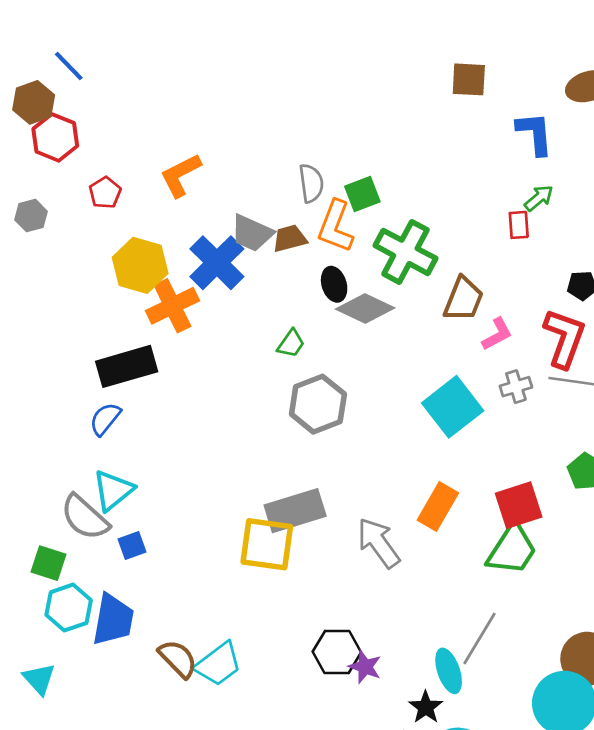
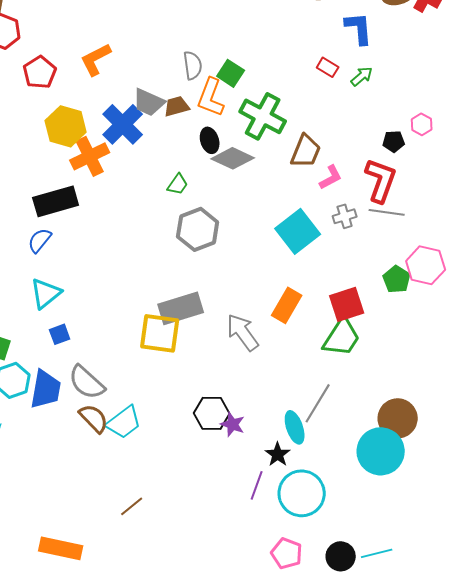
red pentagon: (105, 193) -> (40, 72), size x1.4
green square: (362, 194) -> (231, 73), turned -36
red rectangle: (519, 225) -> (328, 67), moved, turned -55
gray semicircle: (85, 517) -> (87, 382), moved

